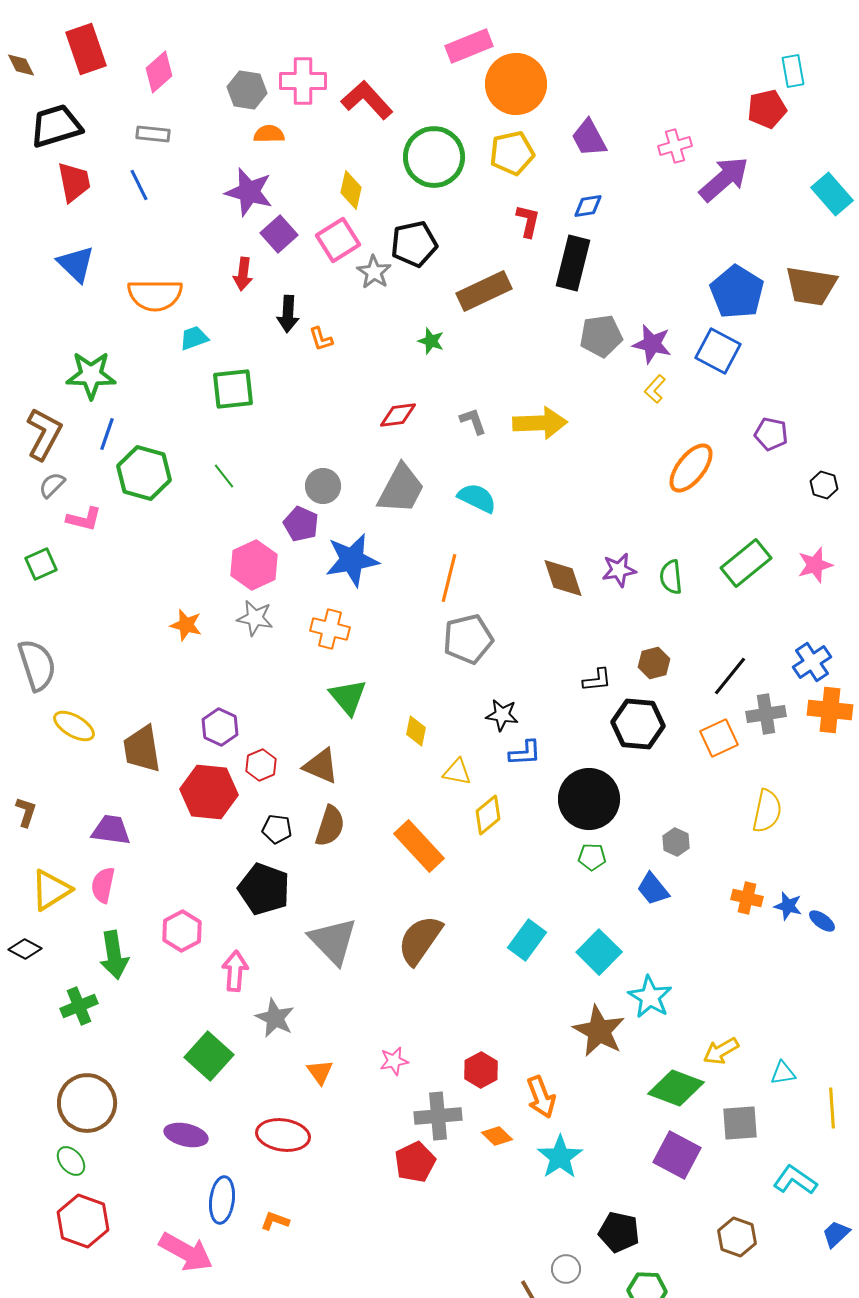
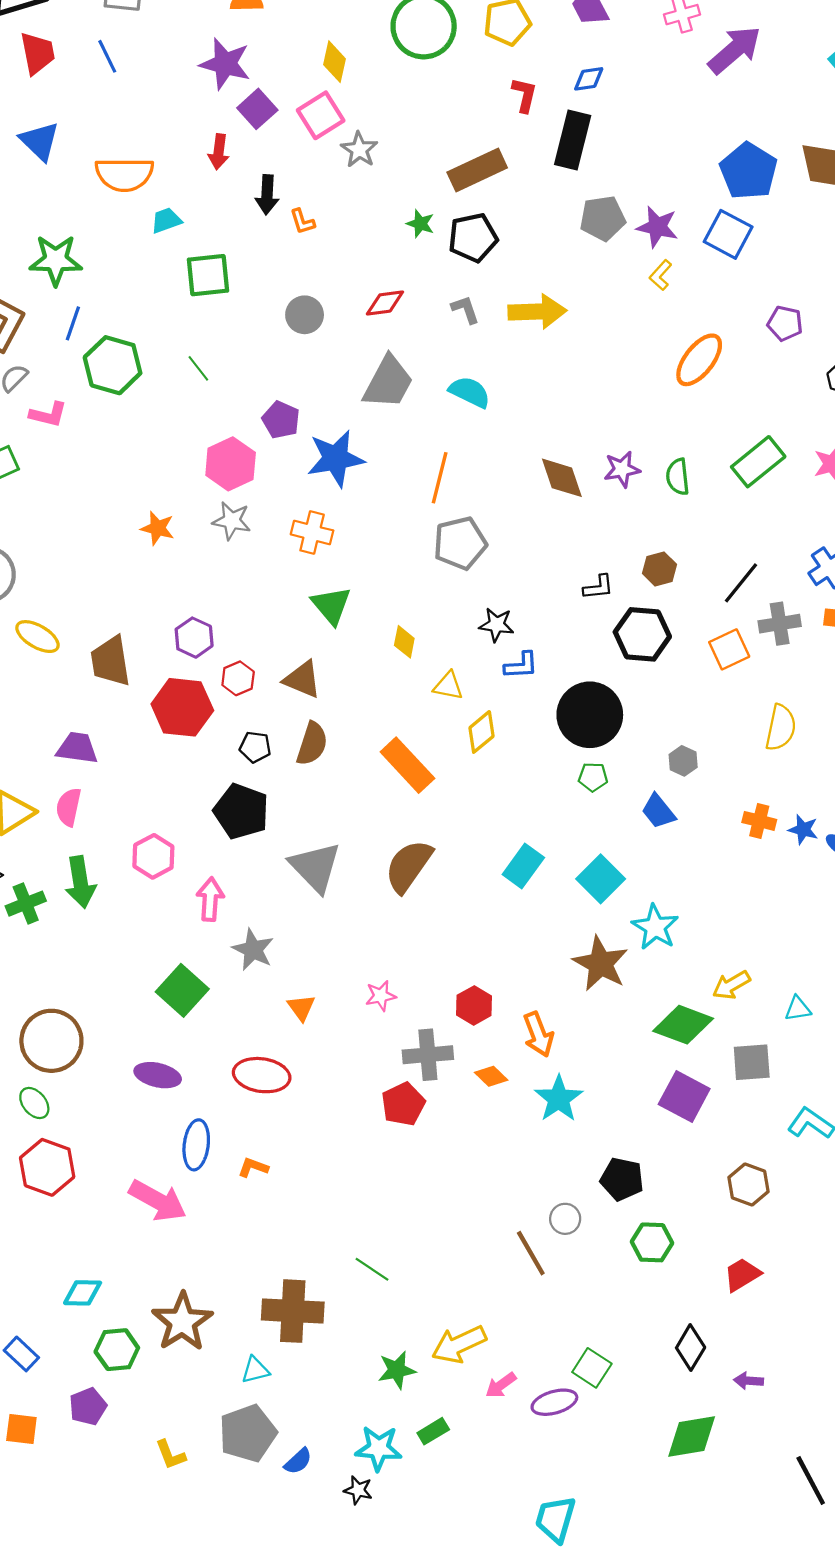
black pentagon: (414, 244) -> (473, 238), moved
gray circle: (323, 486) -> (305, 315), moved
green cross: (79, 1006) -> (26, 904), moved

